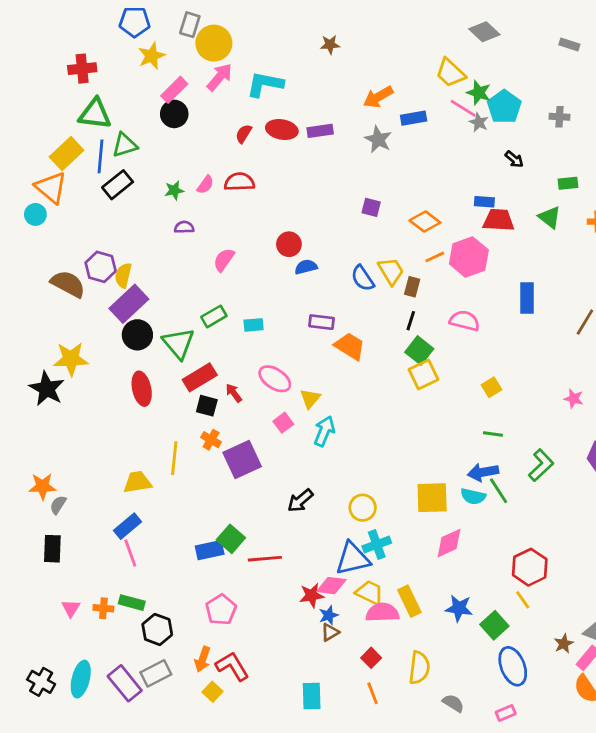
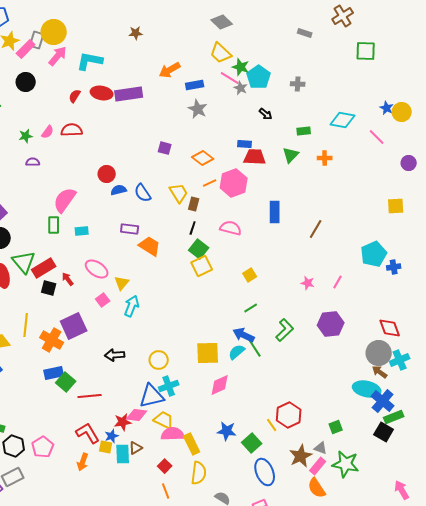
gray rectangle: (190, 25) -> (37, 40), moved
gray diamond: (484, 32) -> (222, 22), moved
pink rectangle: (174, 90) -> (26, 49), moved
purple rectangle: (320, 131) -> (129, 94), size x1.5
gray star: (378, 139) -> (198, 109), moved
green triangle: (550, 217) -> (291, 155), turned 36
pink semicircle: (224, 260) -> (65, 200), moved, size x1.5
blue semicircle: (363, 278) -> (143, 193), moved
green rectangle: (214, 316) -> (54, 225), turned -60
green triangle: (178, 343) -> (24, 262), moved
green line: (493, 434) -> (251, 308), turned -40
orange cross: (211, 440) -> (52, 340), moved, size x1.6
blue arrow: (483, 472) -> (244, 335), turned 35
cyan semicircle: (473, 496) -> (237, 352), turned 126
black arrow: (300, 501) -> (115, 355), turned 36
blue rectangle: (210, 550) -> (54, 373), moved
red hexagon: (530, 567) -> (289, 415), moved
yellow rectangle: (409, 601) -> (192, 444), moved
pink pentagon: (221, 610) -> (43, 447), moved
blue star: (329, 615) -> (112, 436), moved
brown star: (564, 644) -> (301, 456), size x1.6
orange arrow: (203, 659) -> (83, 462), moved
red L-shape: (232, 666) -> (88, 433), moved
yellow square: (212, 692) -> (106, 447), moved, turned -32
cyan rectangle: (312, 696) -> (123, 454), moved

